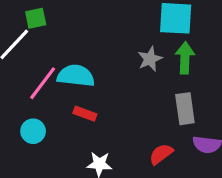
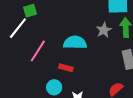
cyan semicircle: (76, 76) -> (75, 43), moved
cyan circle: (33, 131) -> (54, 87), moved

